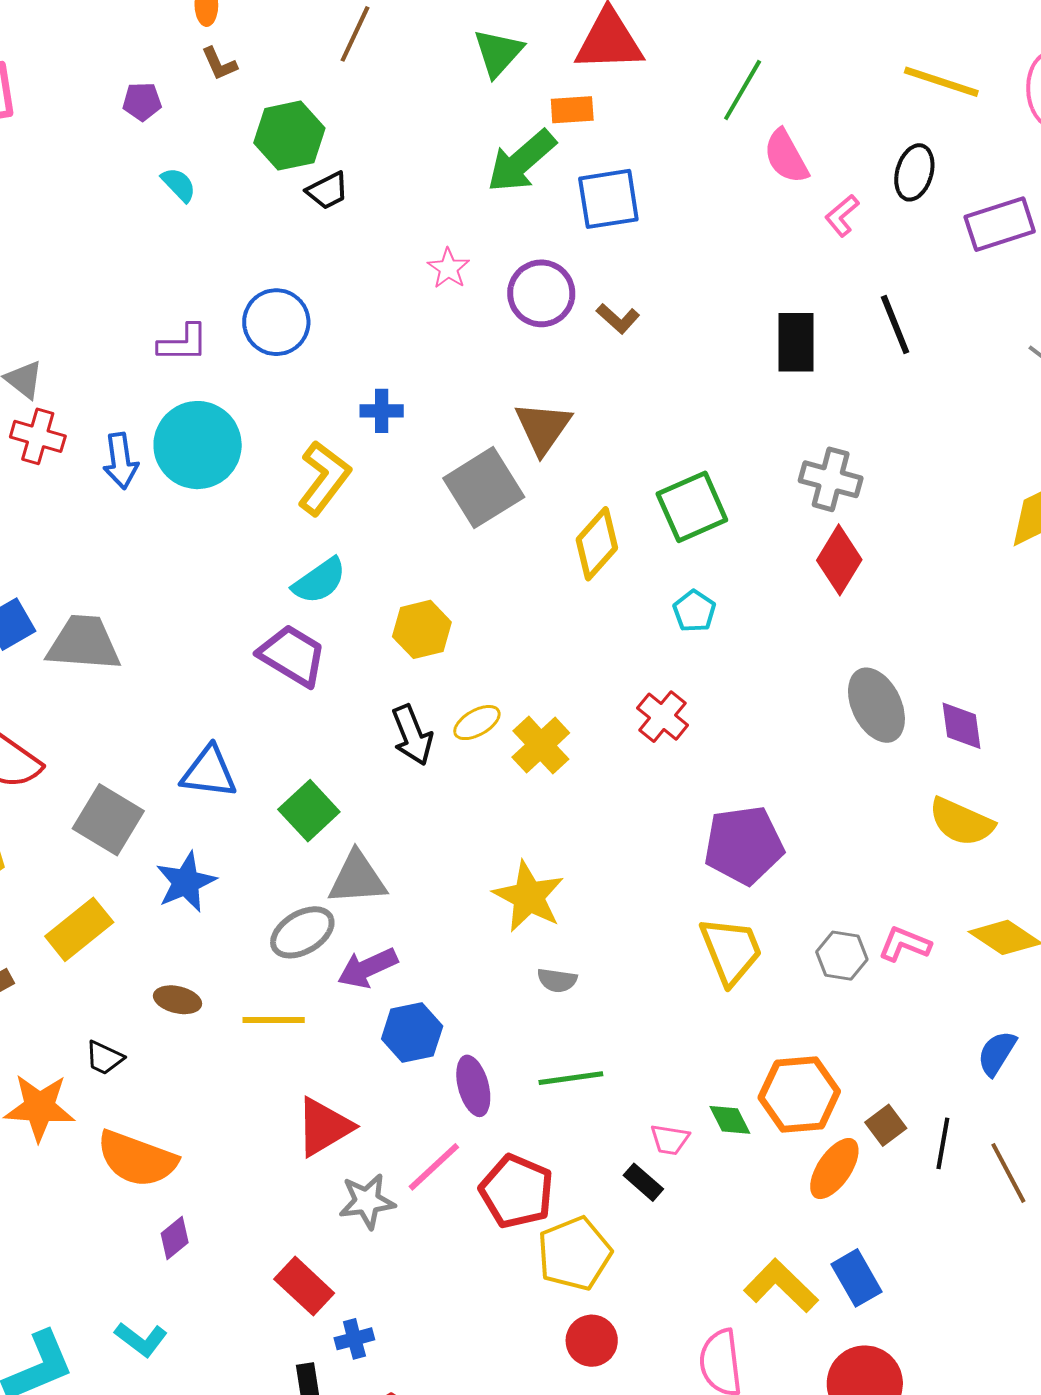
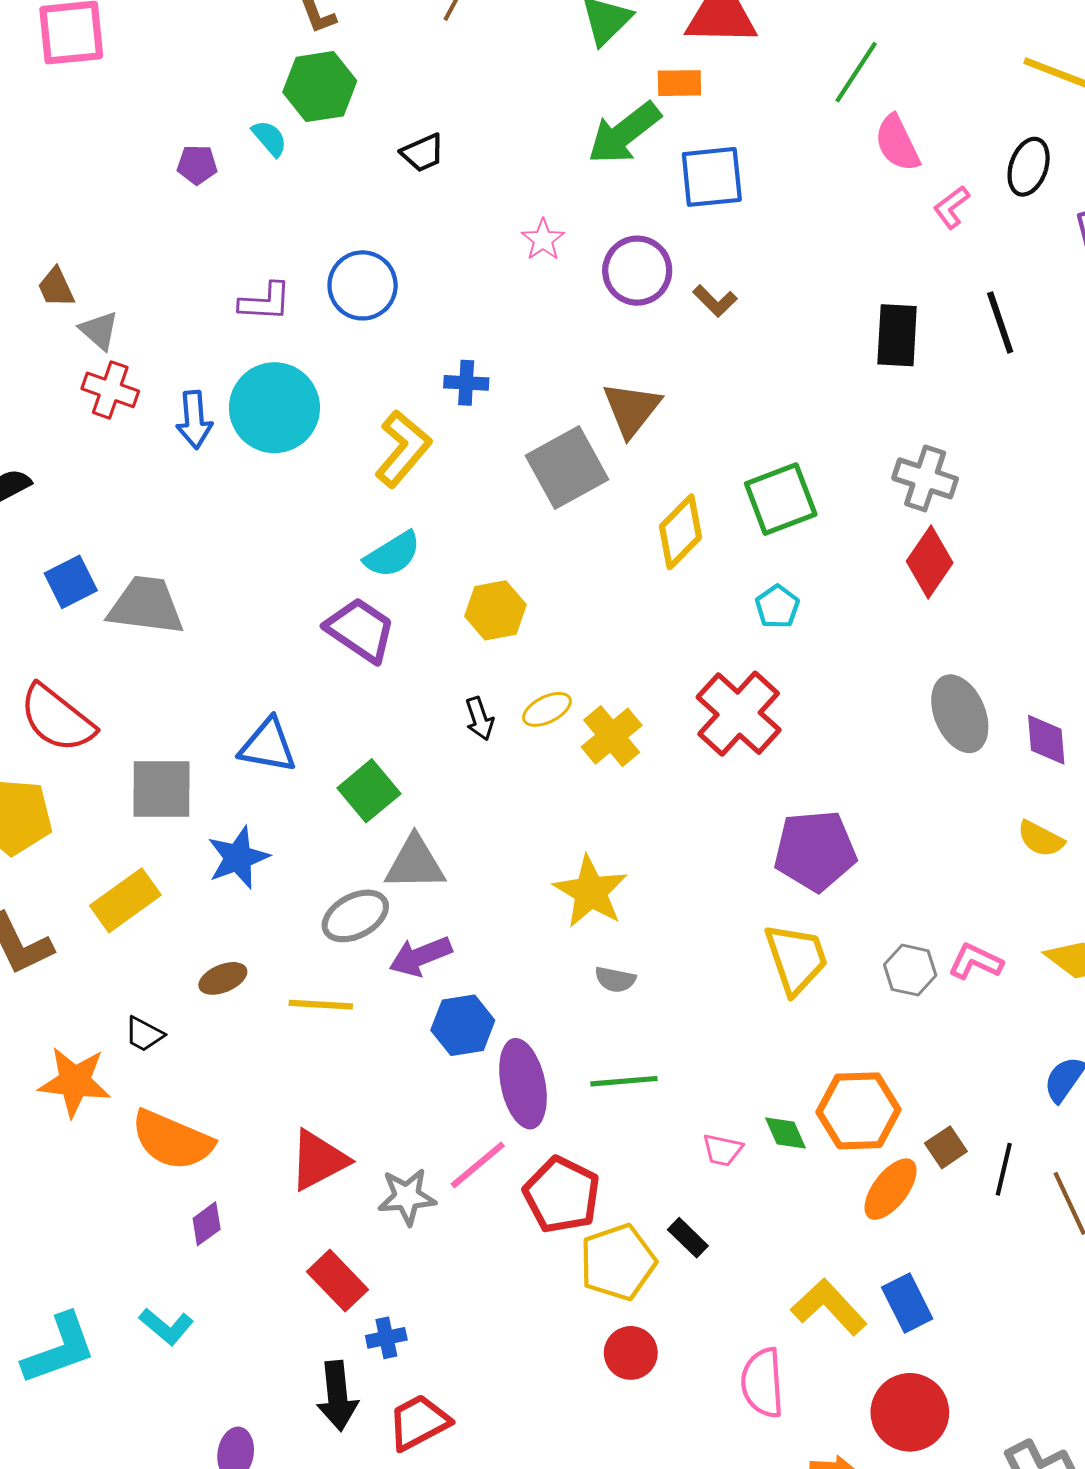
purple pentagon: (142, 102) -> (197, 165), moved
green hexagon: (289, 136) -> (320, 87), moved
red cross: (663, 717) -> (739, 714), size x1.6
black arrow: (412, 735) -> (480, 719), size x0.7
gray square: (108, 820) -> (161, 789), turned -34
yellow semicircle: (961, 822) -> (1041, 839), size x0.7
brown ellipse: (178, 1000) -> (223, 978), turned -39
purple ellipse: (473, 1086) -> (523, 1084), size x1.4
red triangle: (324, 1127) -> (318, 1160), moved
black rectangle: (643, 1182) -> (688, 1238), moved

